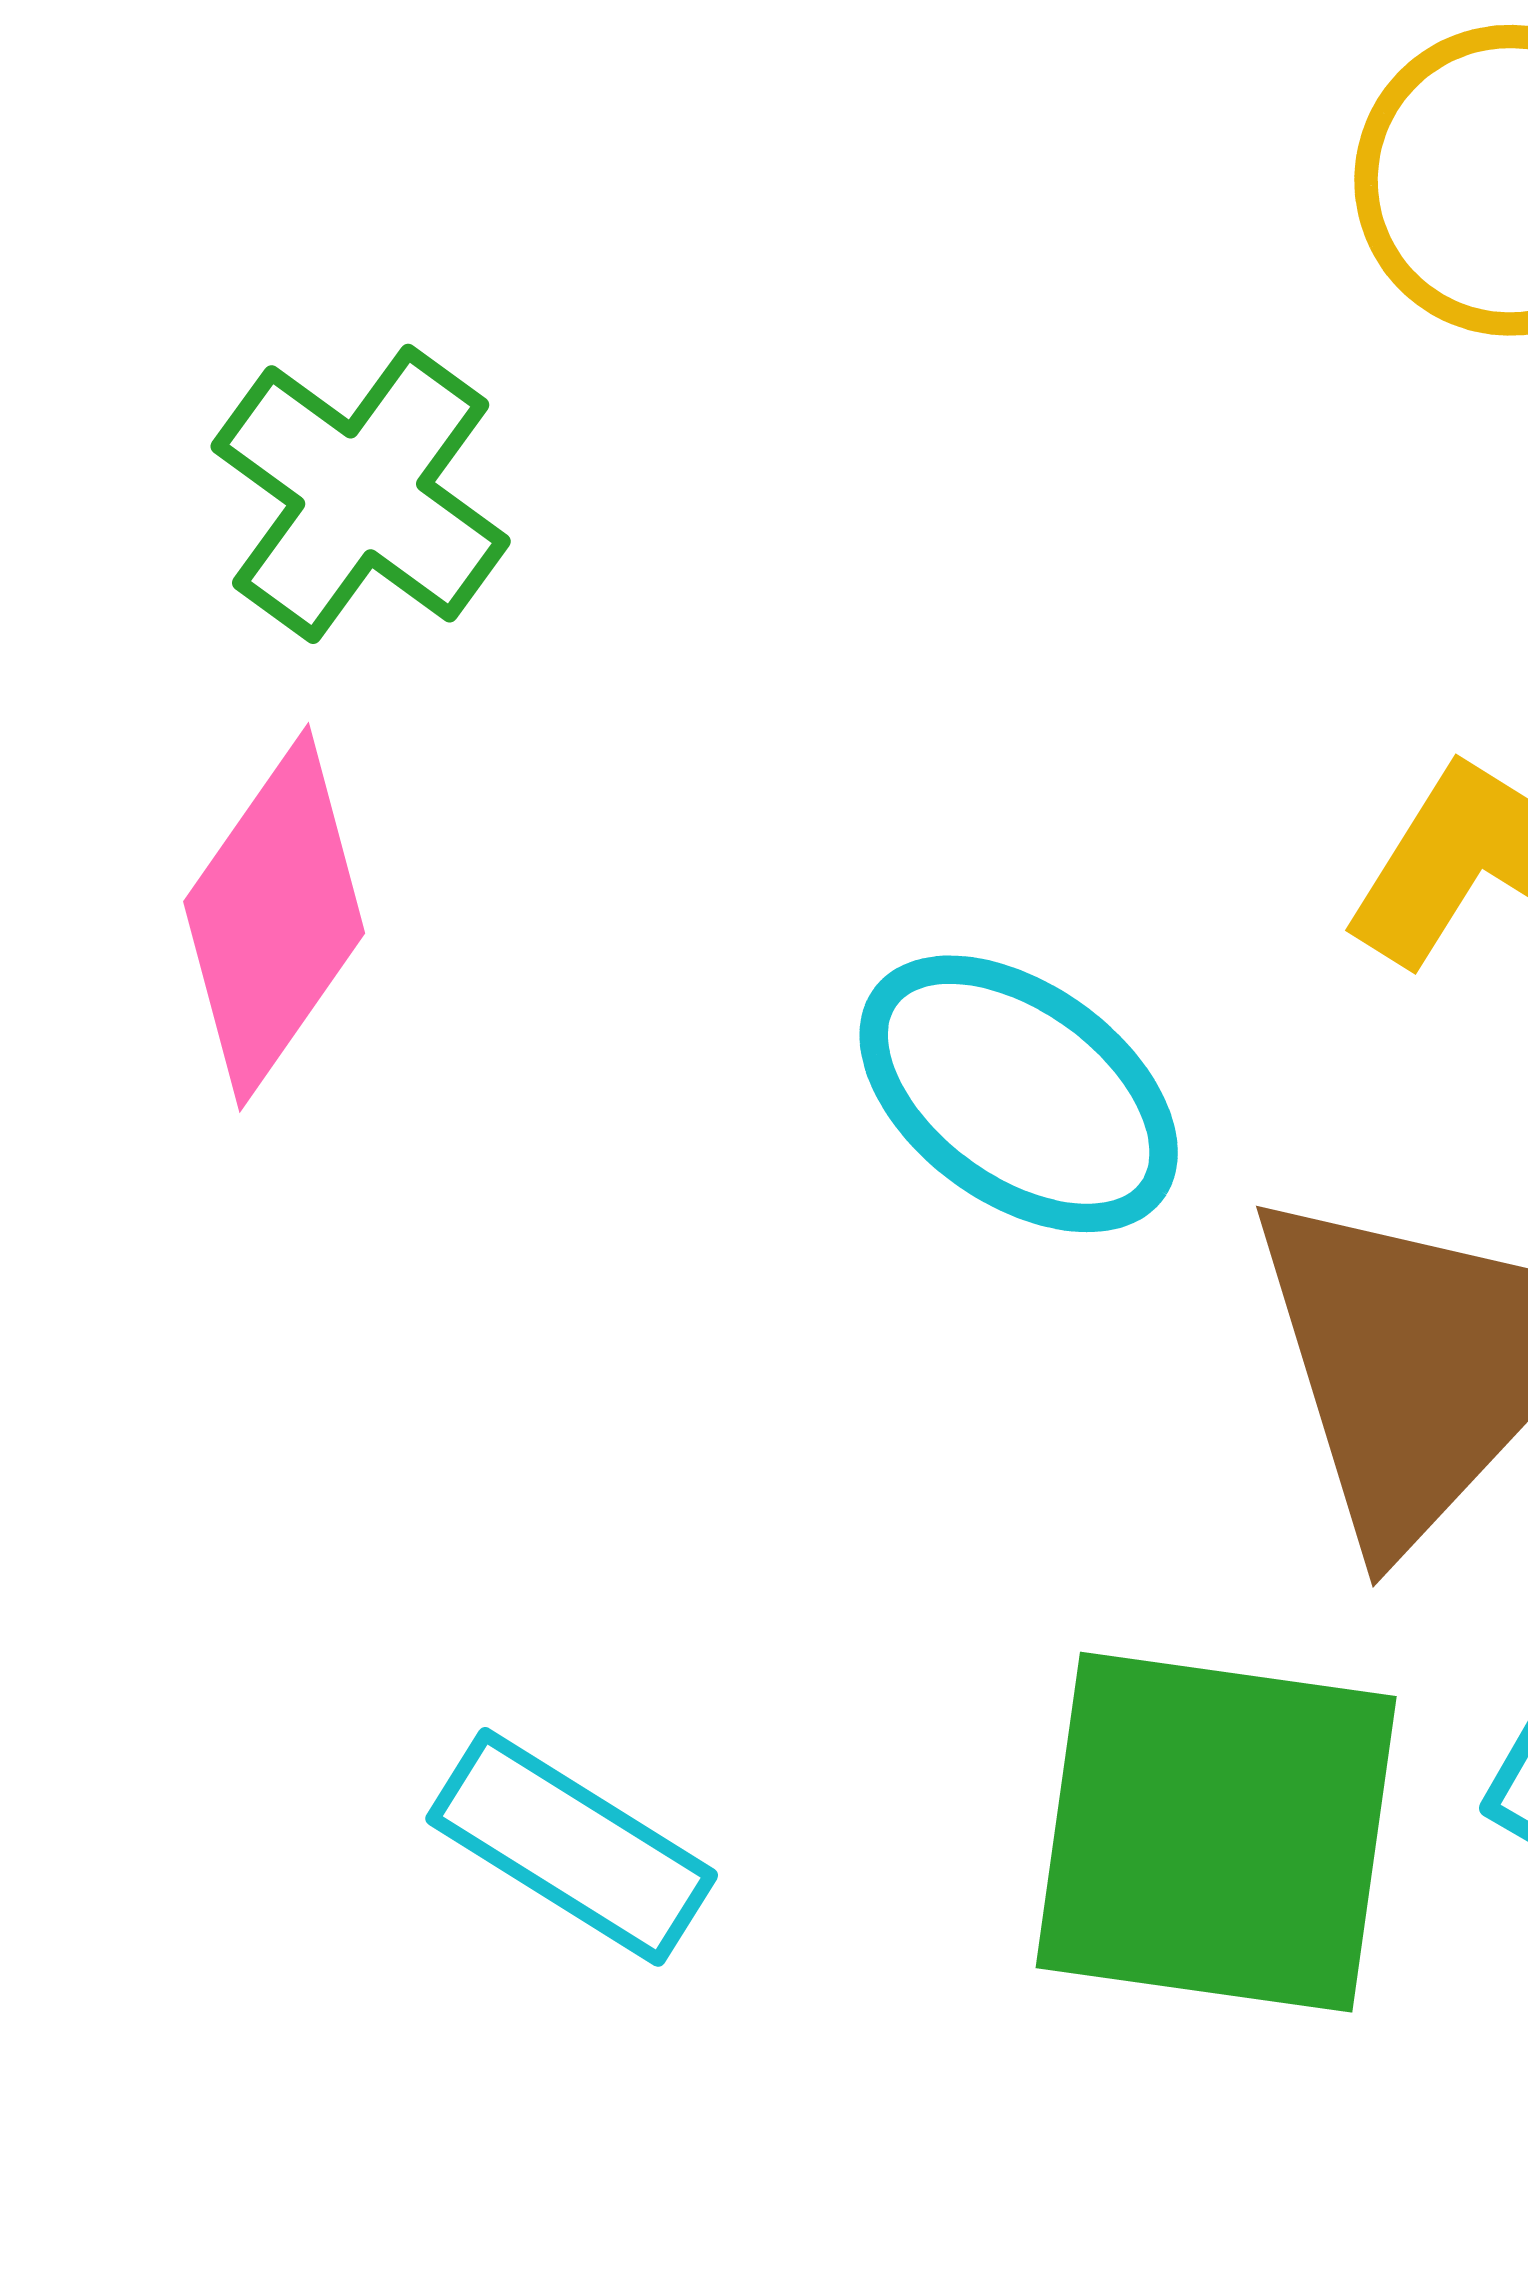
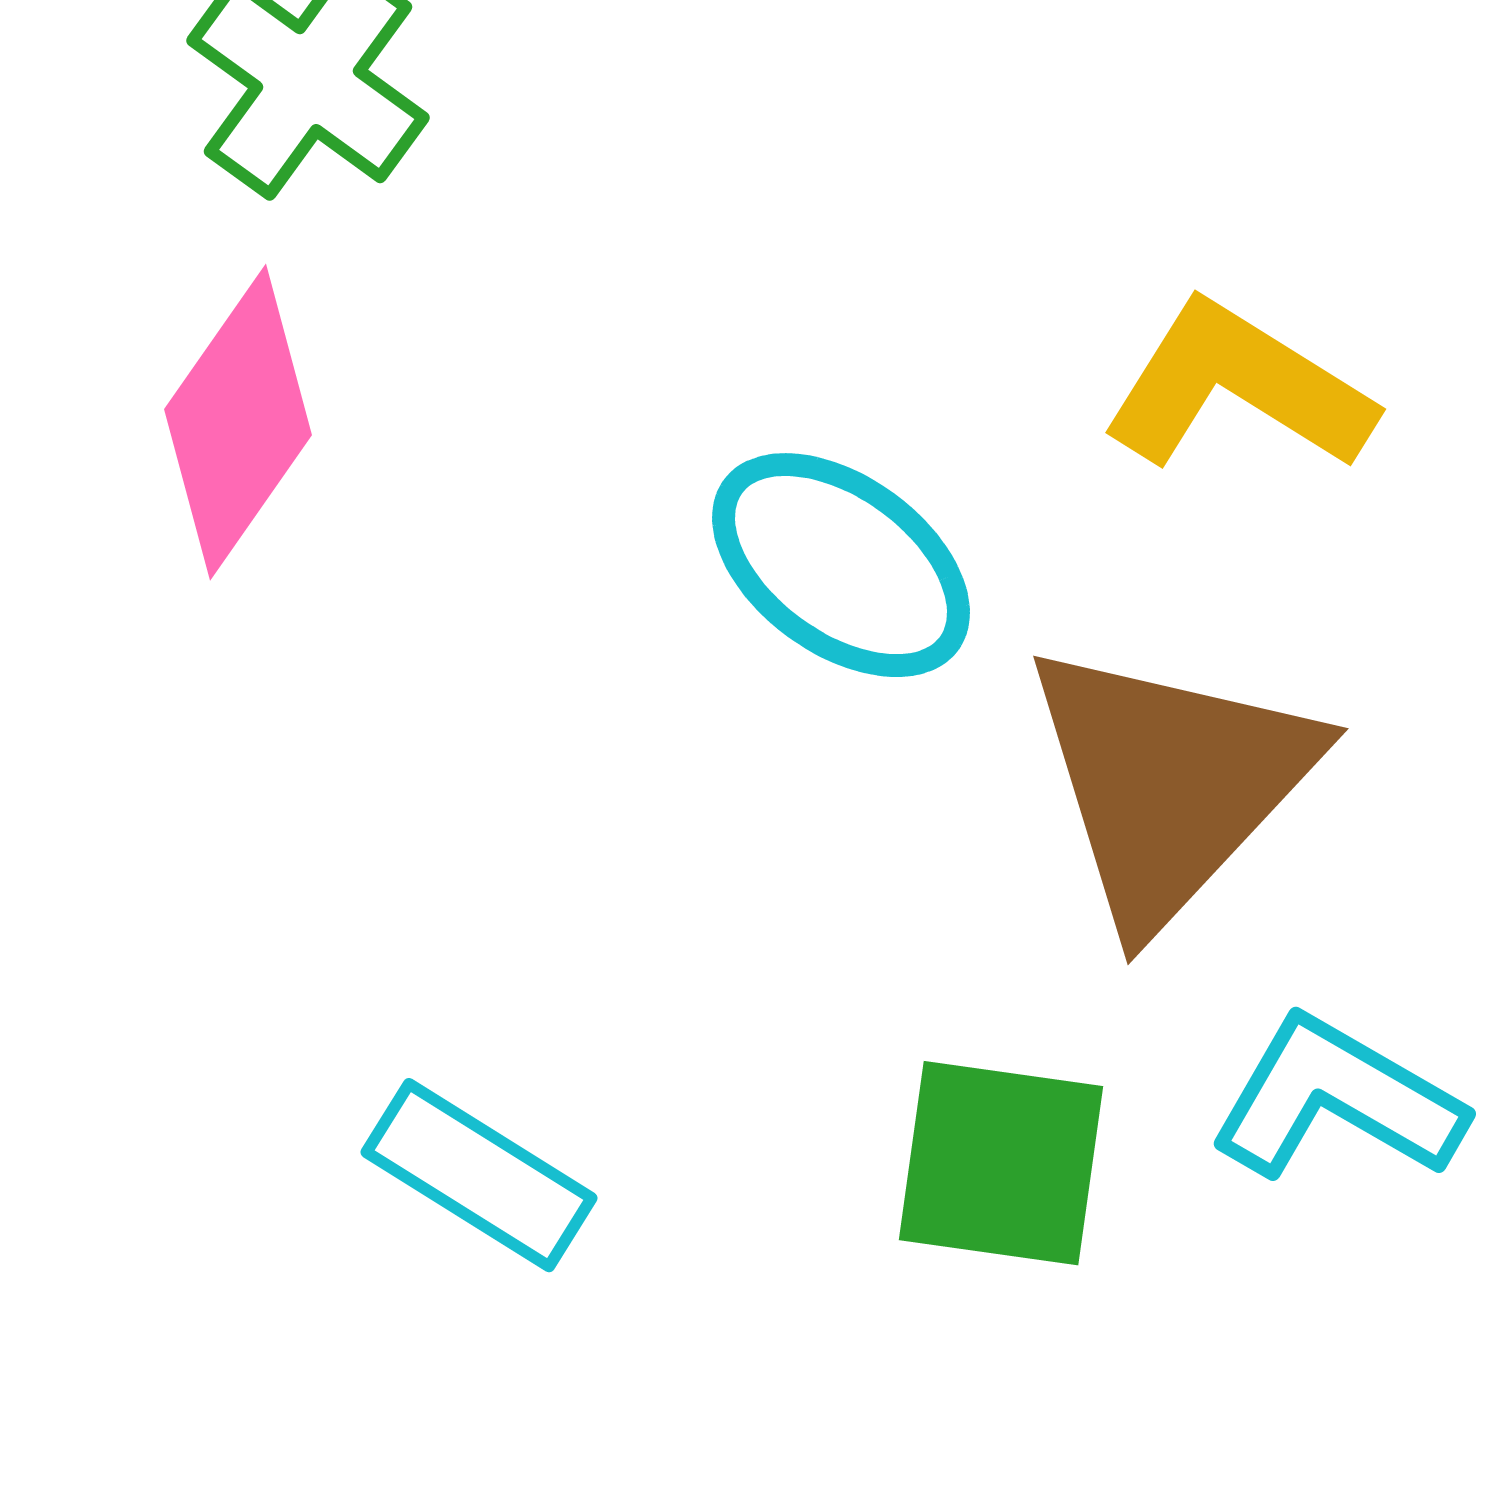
green square: (1216, 1832) -> (1001, 1163), size x0.7

